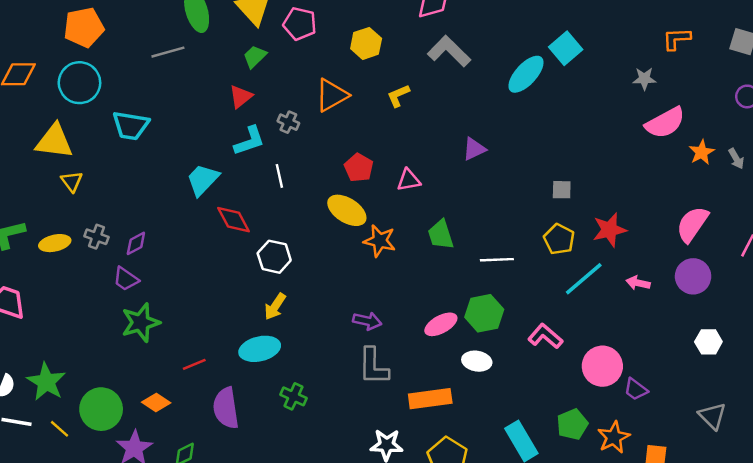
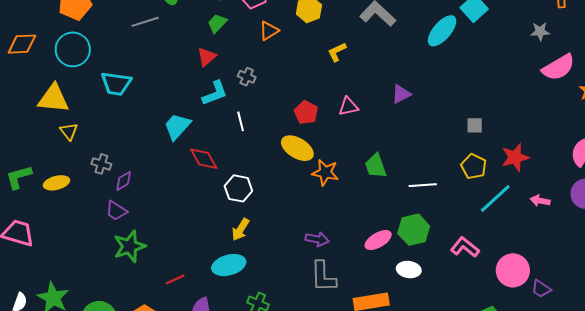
orange triangle: (332, 95) -> (269, 31), moved, size x0.7
pink triangle: (409, 180) -> (348, 106), moved
gray cross: (96, 237) -> (101, 164), moved

